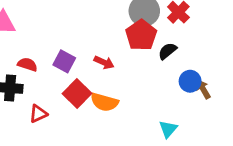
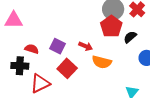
orange semicircle: (104, 102) -> (102, 62), moved
red triangle: (38, 114) -> (40, 83), size x1.5

